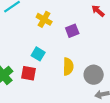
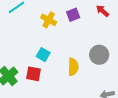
purple square: (72, 31) -> (73, 15), moved
gray circle: (94, 75) -> (99, 55), moved

